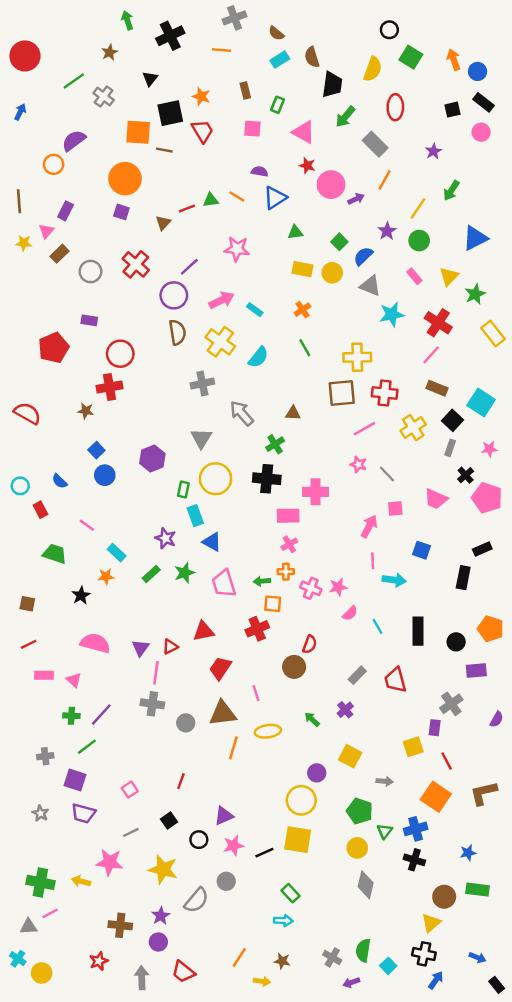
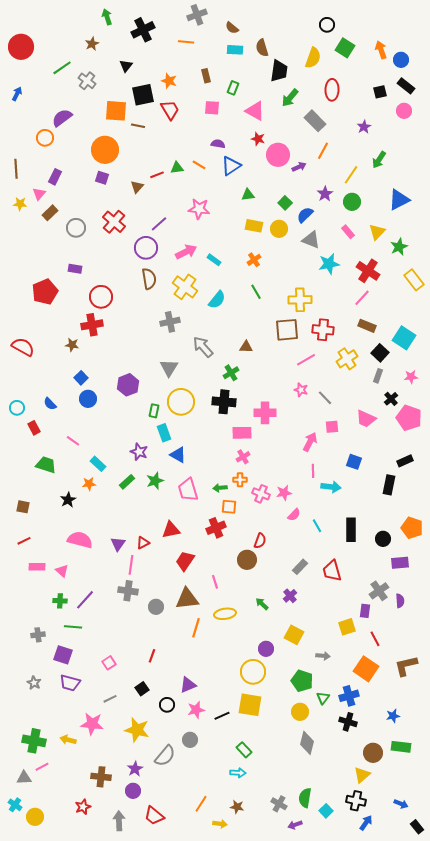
cyan rectangle: (280, 60) -> (235, 50), turned 35
purple semicircle: (497, 719) -> (400, 601), moved, turned -32
green line: (87, 747) -> (73, 627), turned 42

